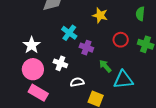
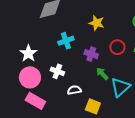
cyan cross: (69, 33) -> (66, 41), turned 35
purple cross: (86, 48) -> (91, 54), moved
cyan triangle: (123, 80) -> (120, 87), turned -35

